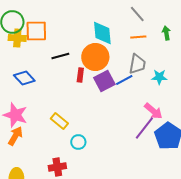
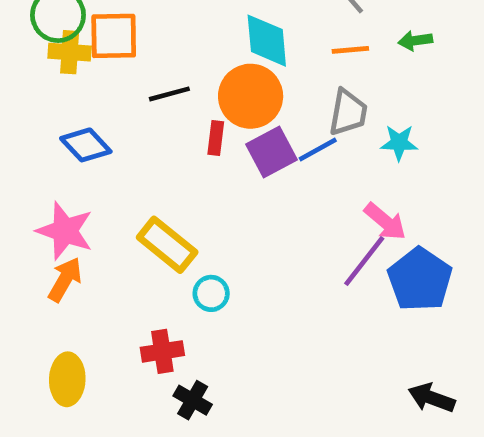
green arrow: (166, 33) -> (415, 41), turned -88
yellow rectangle: (59, 121) -> (167, 245), size x1.4

